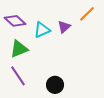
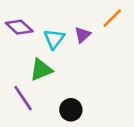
cyan triangle: (42, 30) -> (54, 39), turned -30
green triangle: (19, 49) -> (41, 70), moved

